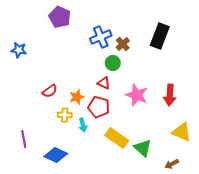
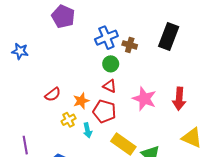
brown cross: (123, 44) -> (130, 45), turned -32
green circle: (113, 63) -> (111, 64), moved
yellow cross: (65, 115) -> (69, 120), turned -32

